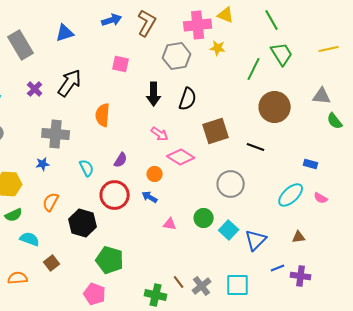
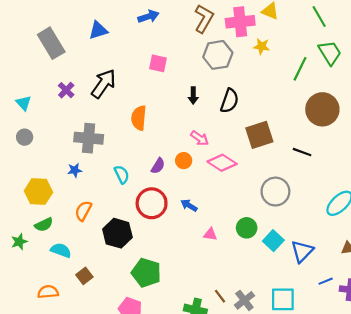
brown L-shape: (147, 23) -> (204, 19), moved
black arrow: (154, 94) -> (193, 95), size x0.7
orange circle: (155, 174) -> (184, 161), moved

